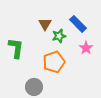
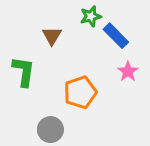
brown triangle: (45, 24) -> (52, 36), moved
green star: (59, 36) -> (91, 16), moved

